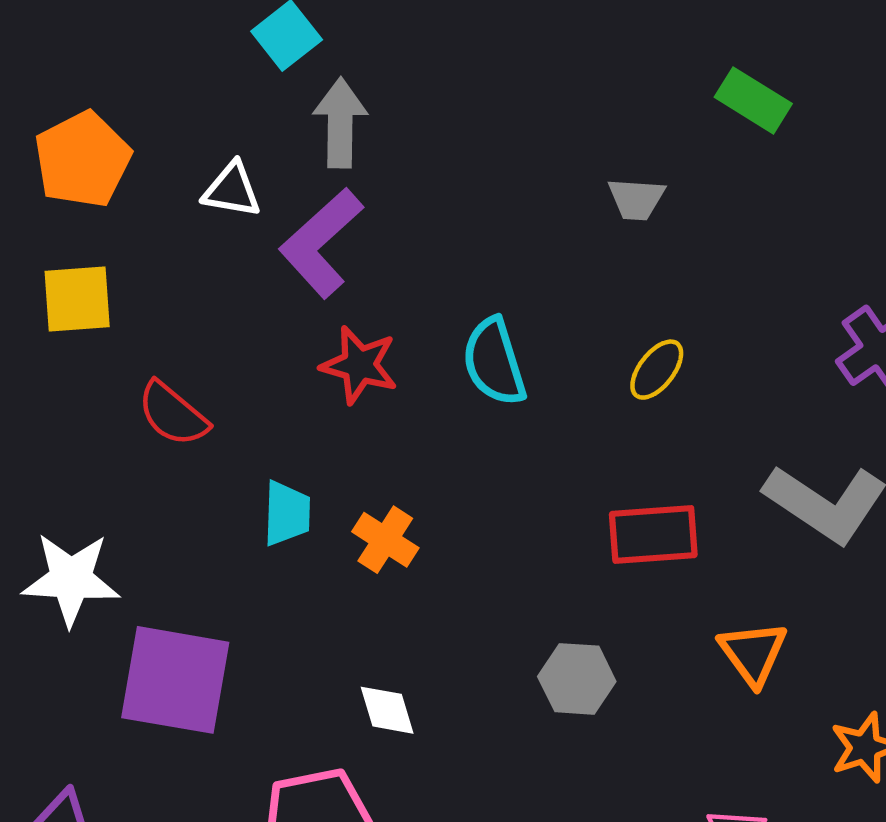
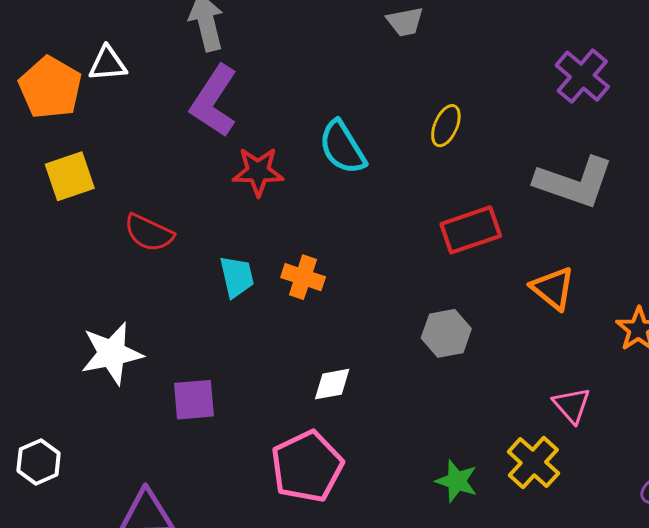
white triangle: (232, 190) -> (108, 64), moved
purple square: (175, 680) -> (194, 400), size x0.6
white diamond: (387, 710) -> (332, 384), turned -69

